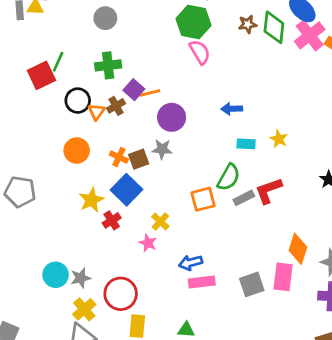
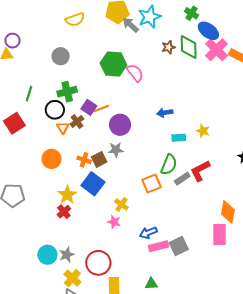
green hexagon: (194, 22) -> (113, 64), moved
red square: (41, 75) -> (14, 123), moved
black circle: (78, 101) -> (55, 110), moved
red cross: (112, 220) -> (64, 212), moved
gray square: (252, 284) -> (179, 246), moved

